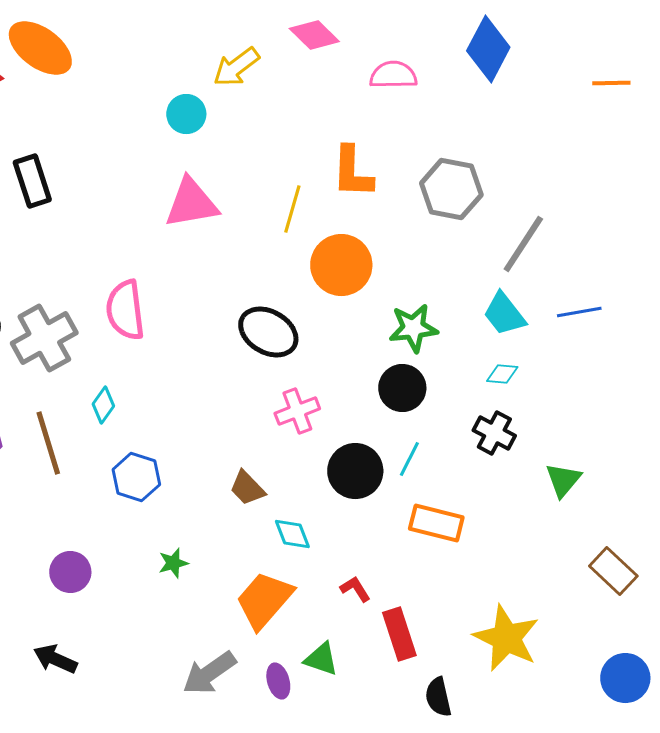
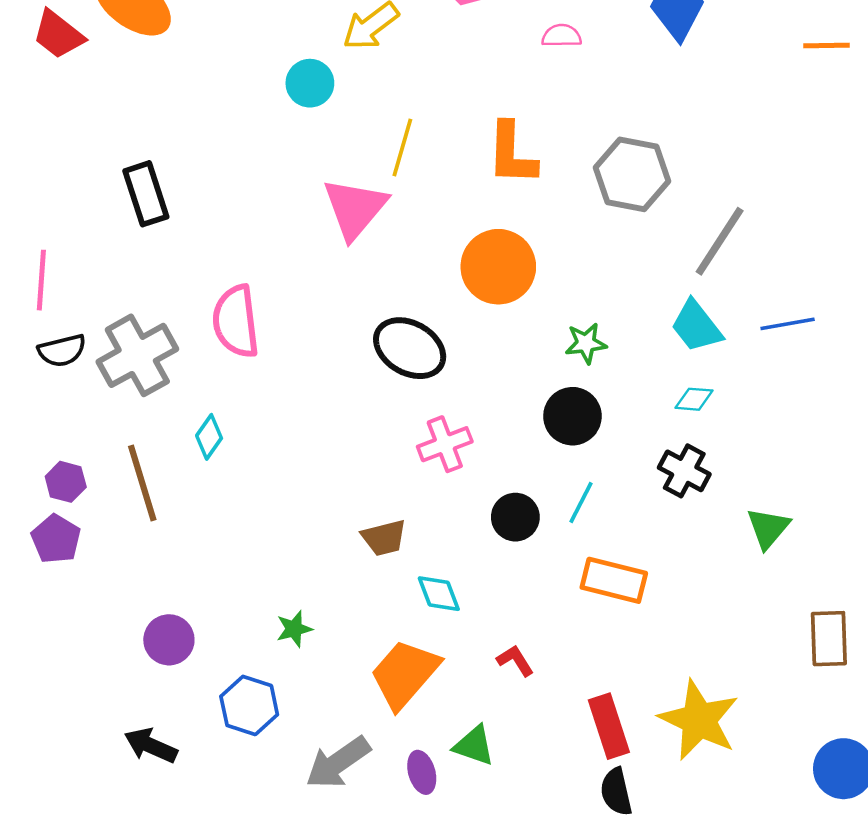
pink semicircle: (393, 75) -> (562, 36), size x0.7
black rectangle: (32, 181) -> (146, 194), moved
pink triangle: (191, 203) -> (355, 208), moved, turned -40
yellow line: (292, 209) -> (402, 148), moved
green star: (413, 328) -> (586, 343), size x0.7
black circle: (355, 471) -> (515, 517), size x0.7
blue hexagon: (136, 477) -> (249, 705), moved
brown trapezoid: (247, 488) -> (384, 538), turned -60
brown rectangle: (613, 571) -> (829, 639), turned 45
red rectangle: (399, 634) -> (609, 726), moved

